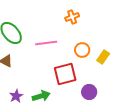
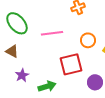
purple star: (16, 96) -> (22, 75), moved

